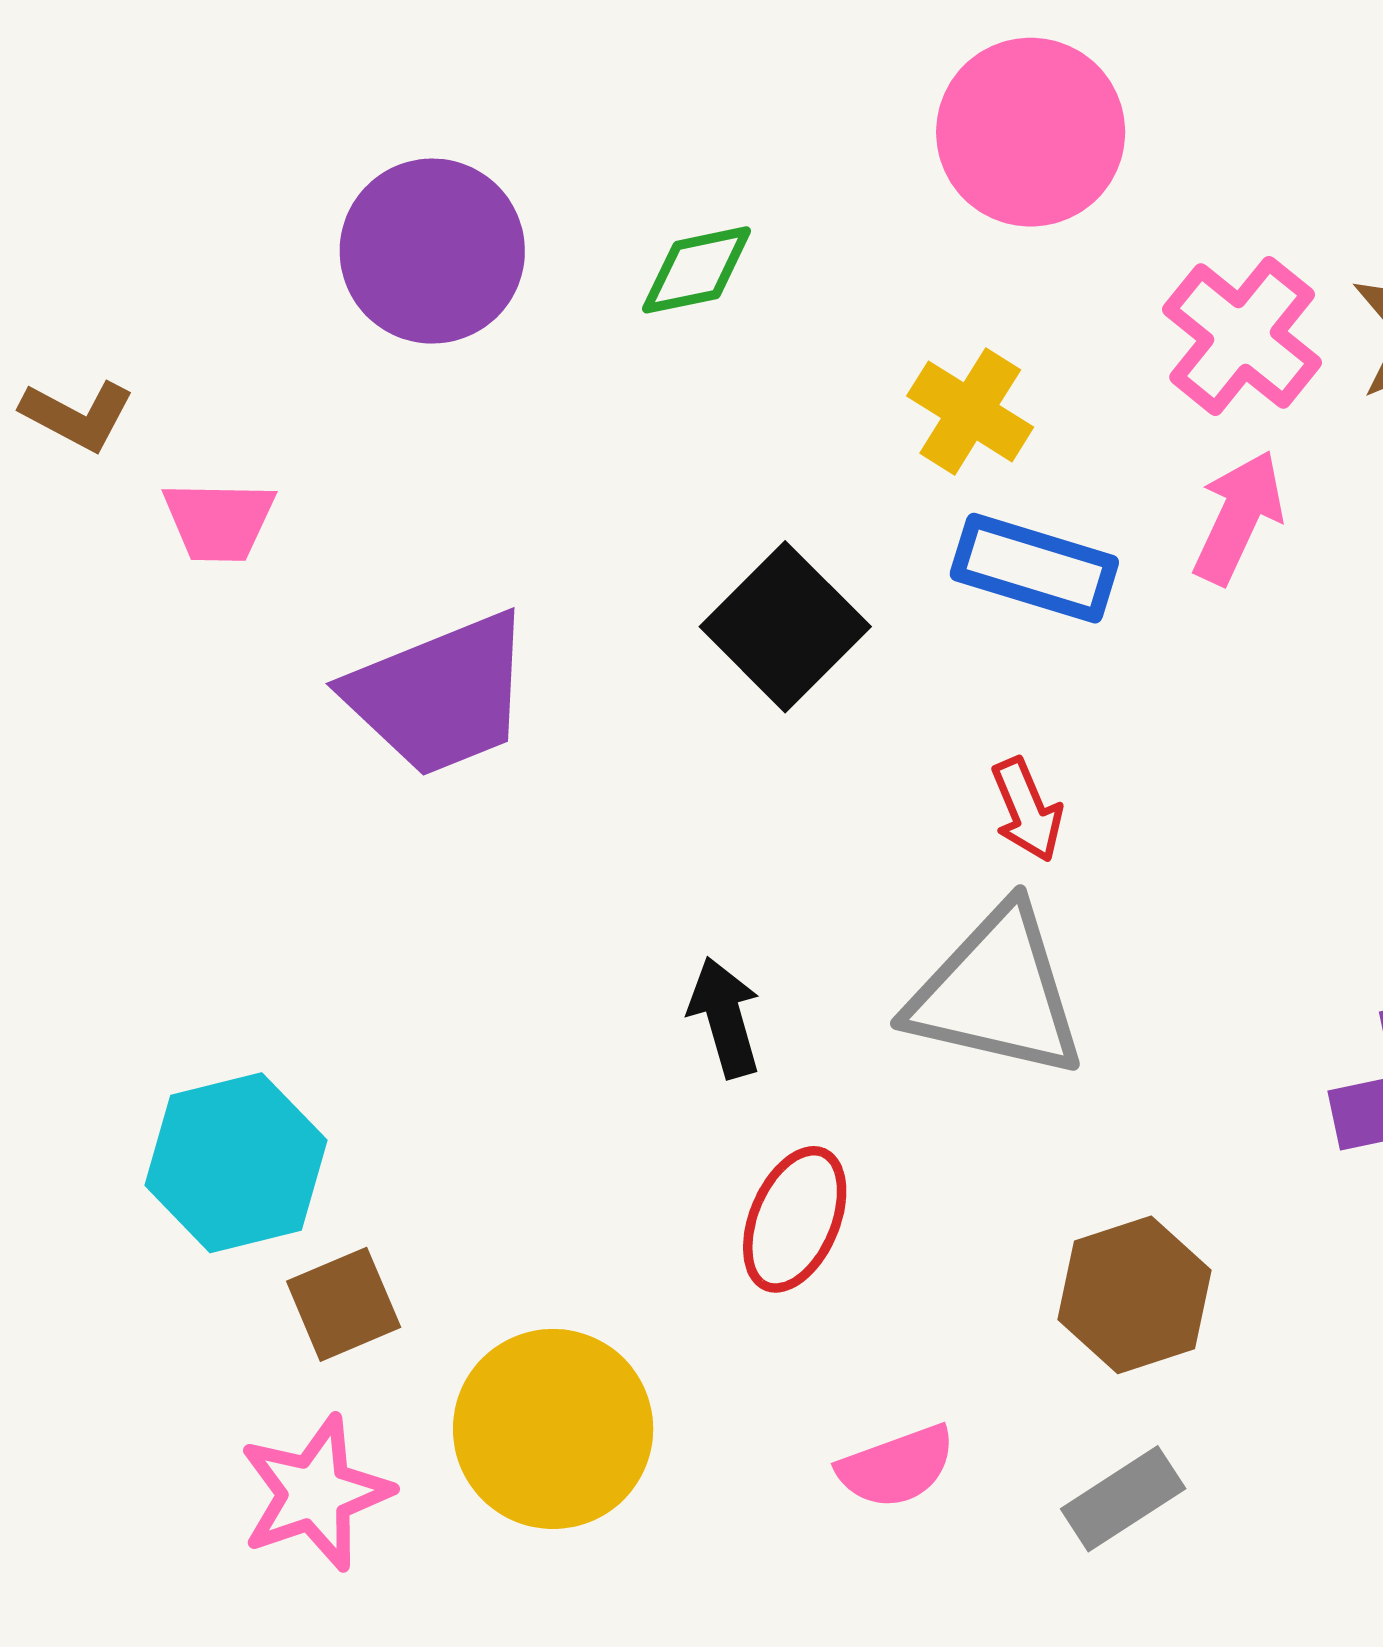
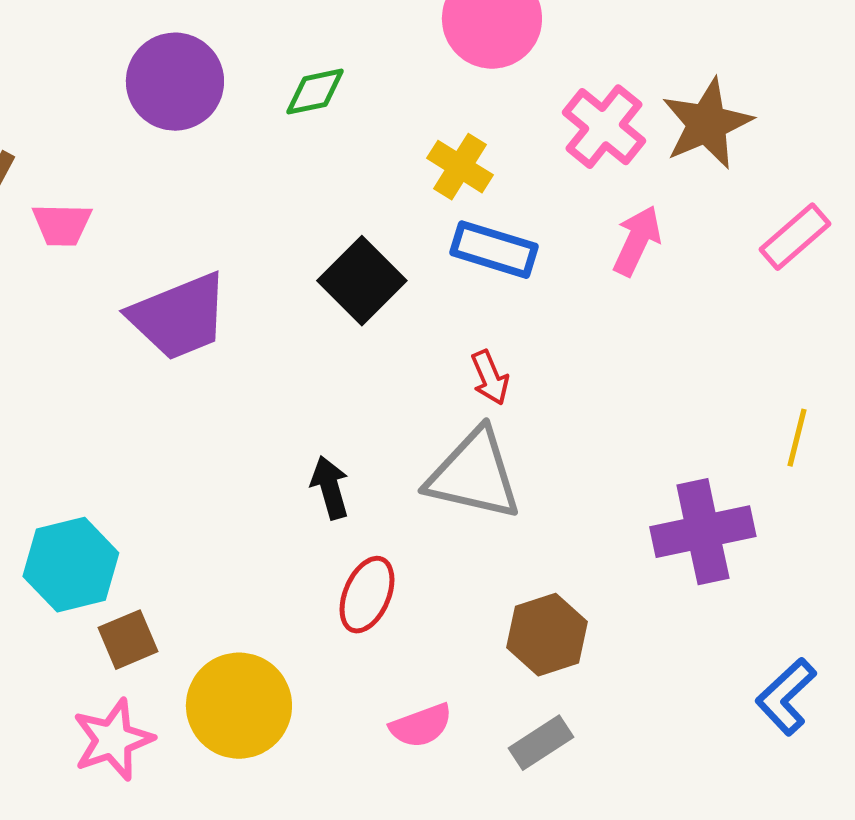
pink arrow: (1238, 517) -> (637, 241), moved

